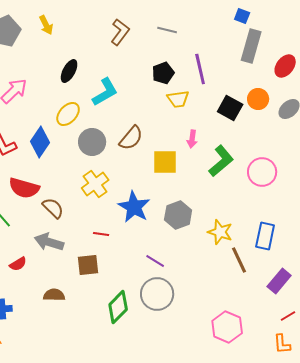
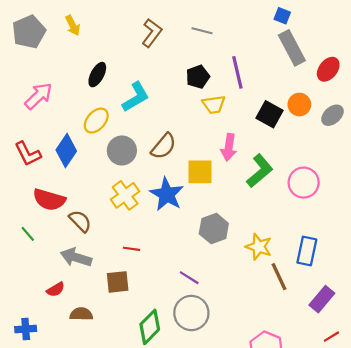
gray rectangle: (251, 46) -> (292, 48), turned -44
pink arrow: (192, 139) -> (229, 147), size x1.4
blue star: (134, 207) -> (167, 194), moved
red semicircle: (18, 264) -> (56, 289), moved

